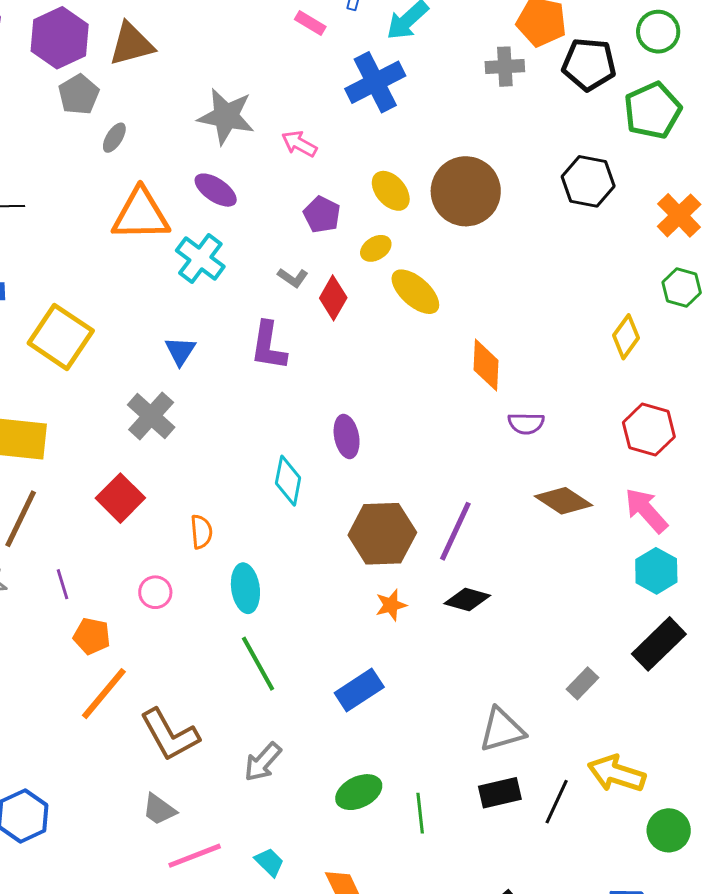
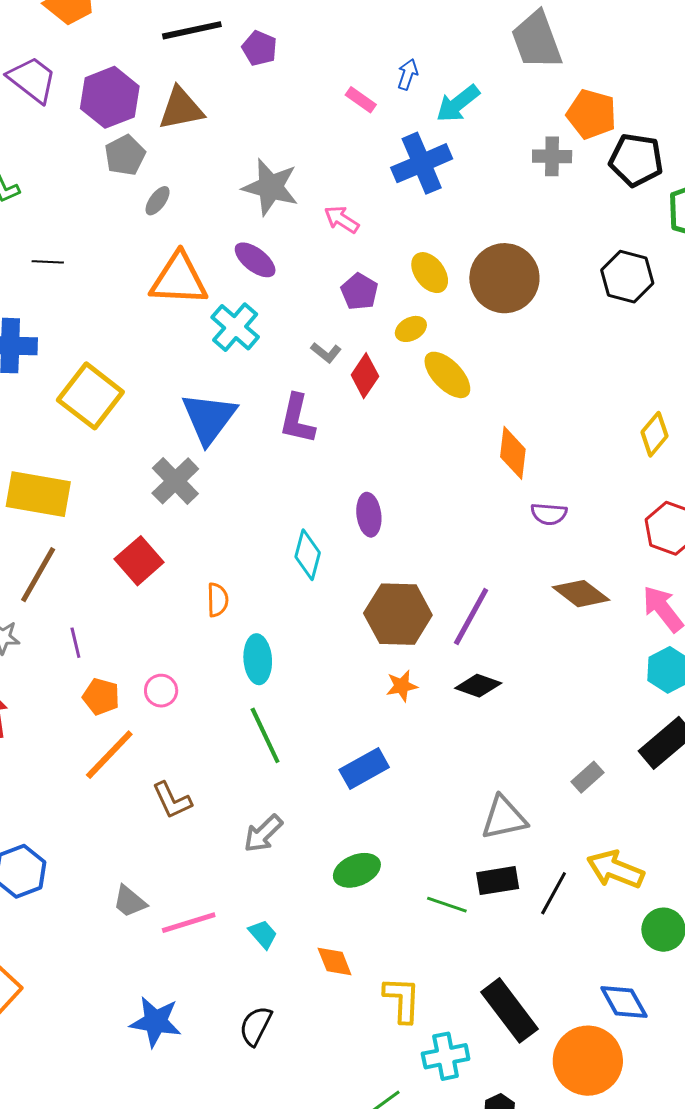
blue triangle: (180, 351) -> (209, 418), size x1.8
pink circle: (155, 592) -> (161, 691), moved
brown L-shape: (170, 735) -> (172, 800), size x0.7
gray trapezoid: (159, 809) -> (130, 901), moved
green line: (420, 813) -> (447, 905), moved, turned -69

